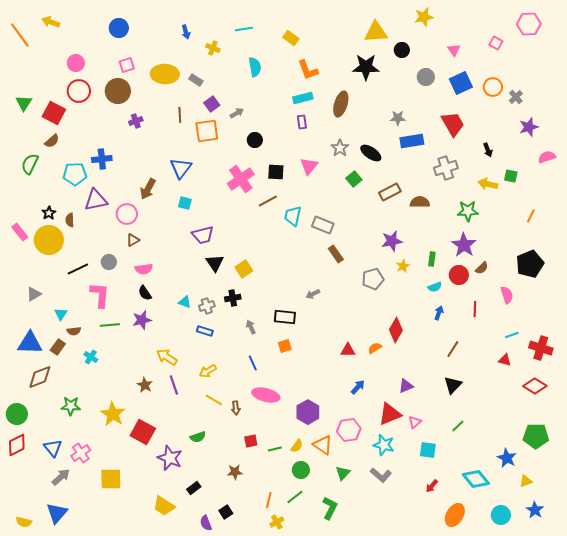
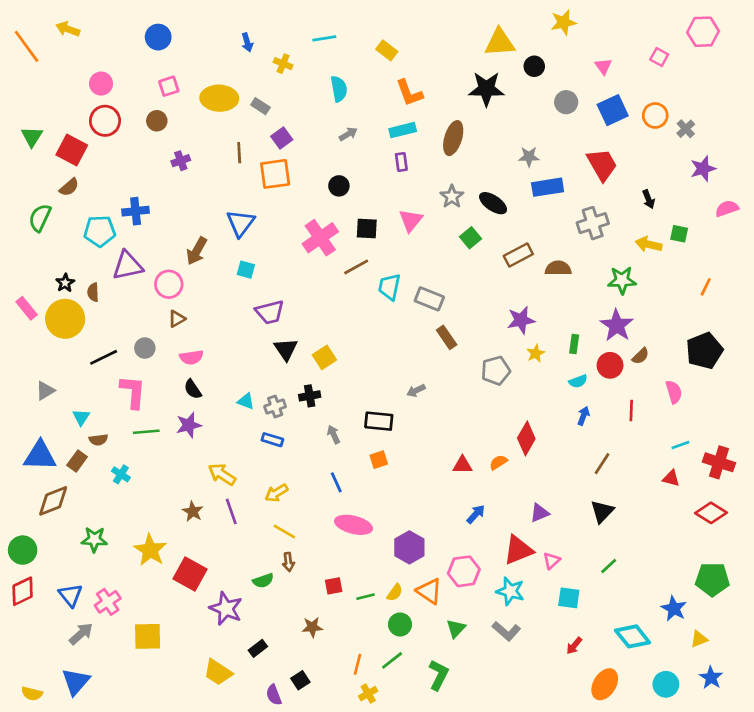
brown circle: (118, 91) -> (157, 121), size x0.6
gray arrow: (237, 113) -> (348, 134), moved
brown arrow: (236, 408) -> (288, 562), moved

